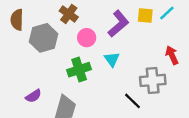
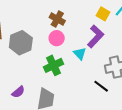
brown cross: (69, 14) -> (57, 19), moved
yellow square: (145, 15) -> (103, 14), turned 32
purple L-shape: (118, 24) -> (96, 36), moved

